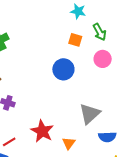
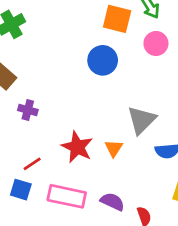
orange square: (75, 40) -> (117, 19), size x1.5
orange triangle: (69, 143) -> (114, 148), moved

